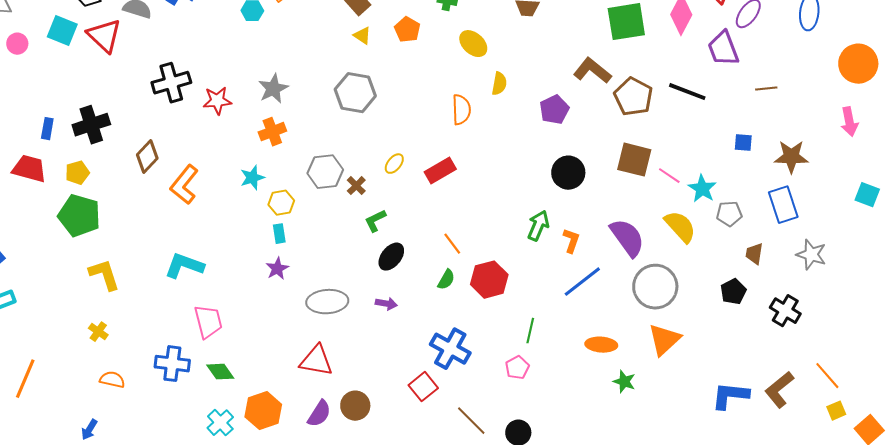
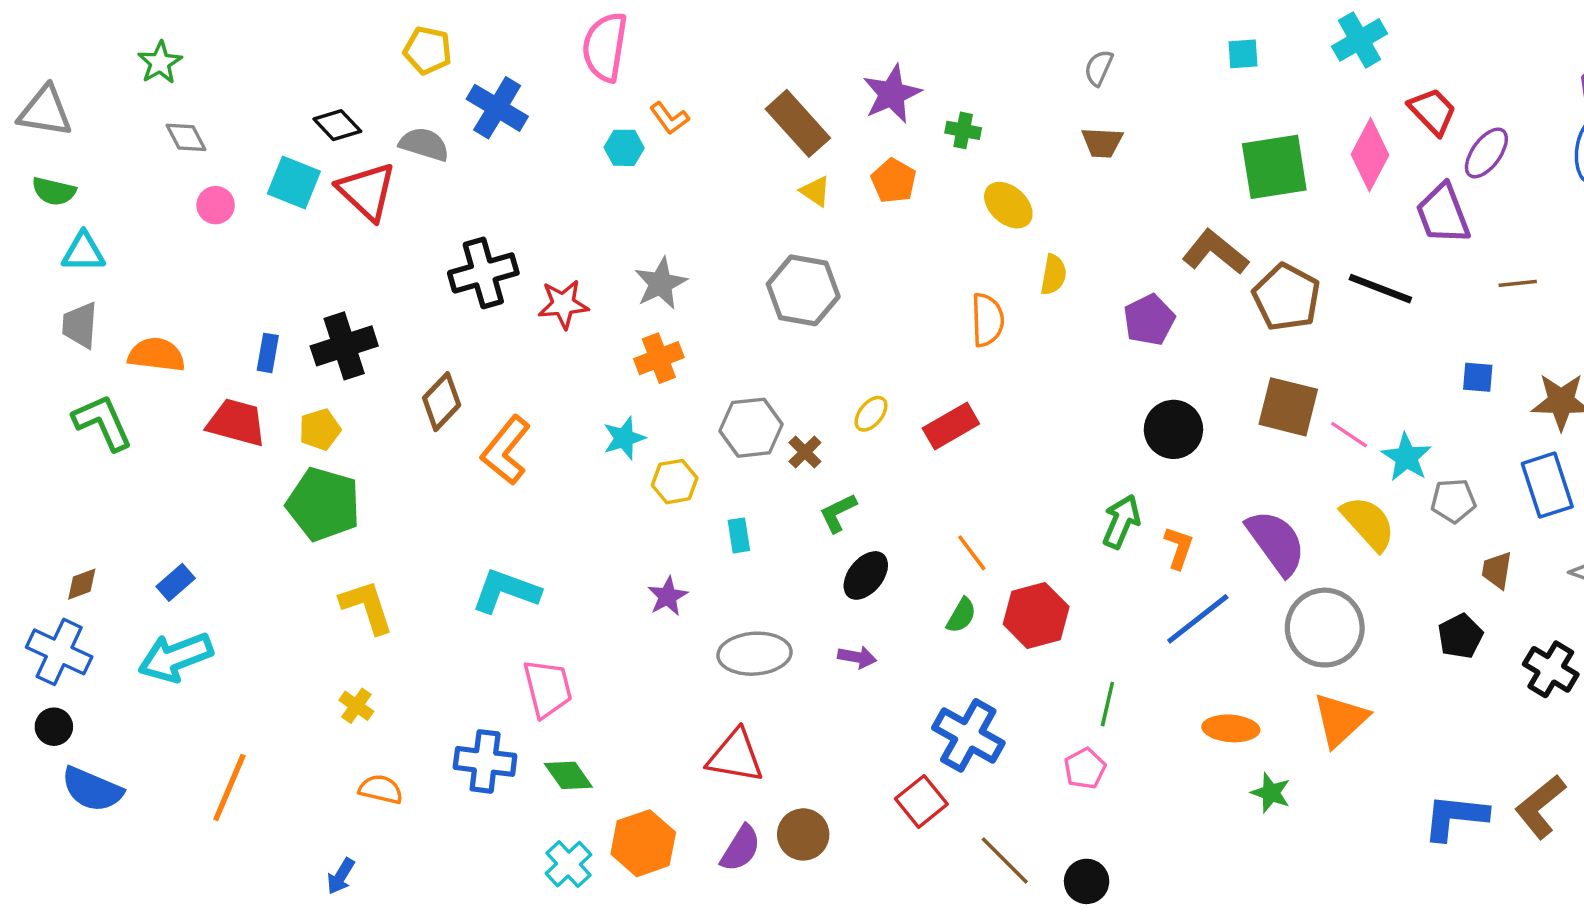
cyan rectangle: (279, 234) -> (739, 535), moved

